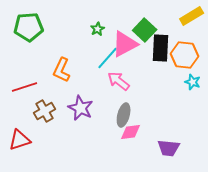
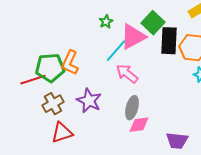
green pentagon: (29, 27) -> (50, 68), moved
red triangle: (20, 140) -> (62, 133), moved

